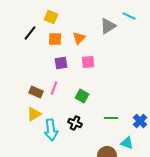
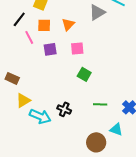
pink line: (54, 88) -> (29, 37), moved, turned -48
brown rectangle: (36, 92) -> (12, 78), moved
green square: (82, 96) -> (84, 74), moved
cyan arrow: (51, 130) -> (40, 116), turned -60

